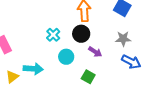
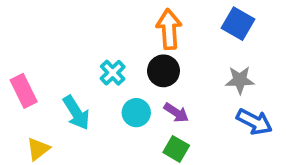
purple arrow: (95, 52) -> (176, 113), moved
cyan arrow: (33, 69) -> (76, 113), moved, turned 54

